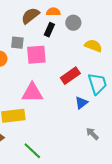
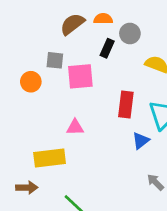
black rectangle: (49, 30) -> (107, 48), moved
red rectangle: (70, 76) -> (126, 104), turned -48
pink triangle: (32, 93) -> (75, 127), size x0.6

